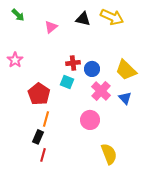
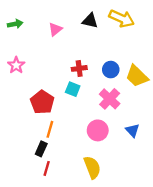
green arrow: (18, 15) -> (15, 24), moved, turned -56
blue circle: (92, 69) -> (111, 70), moved
blue triangle: (125, 98) -> (132, 130), moved
yellow semicircle: (109, 154) -> (92, 167), moved

